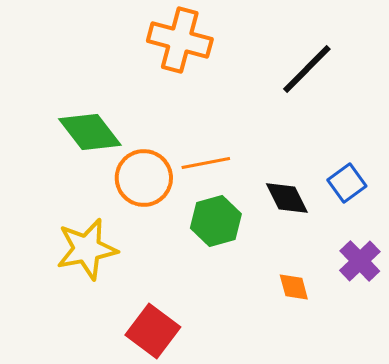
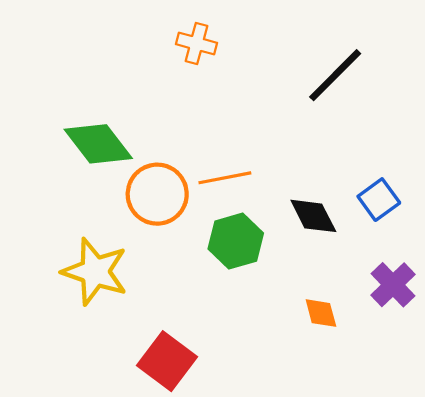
orange cross: (180, 40) -> (196, 43), size x0.6
yellow star: (87, 249) -> (95, 272), turned 30

